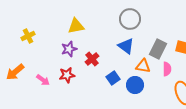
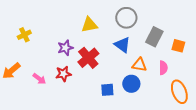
yellow triangle: (76, 26) -> (89, 25), moved
gray rectangle: (158, 49) -> (154, 37), moved
red cross: (92, 59) -> (88, 58), size x1.5
blue square: (113, 78) -> (107, 90), moved, turned 32

